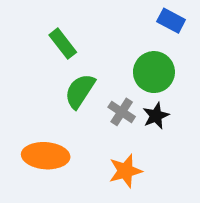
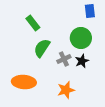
blue rectangle: (171, 21) -> (90, 11), turned 56
gray cross: (122, 112) -> (64, 59), turned 32

